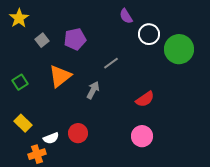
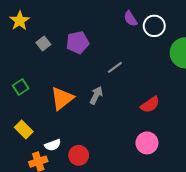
white circle: (149, 34) -> (154, 26), moved
orange triangle: (60, 76) -> (62, 98), moved
red circle: (78, 133) -> (79, 155), moved

